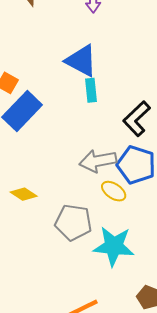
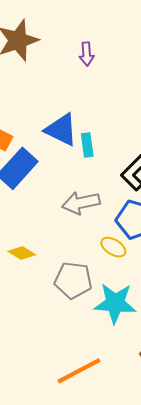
blue triangle: (81, 61) -> (61, 130), moved
gray arrow: (98, 161) -> (81, 203), moved

